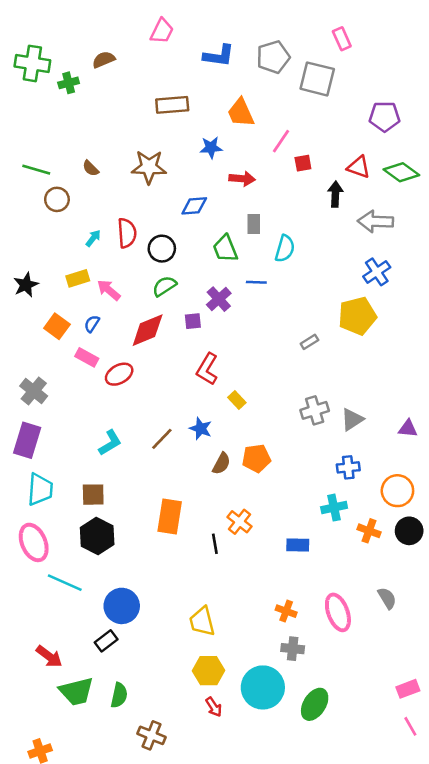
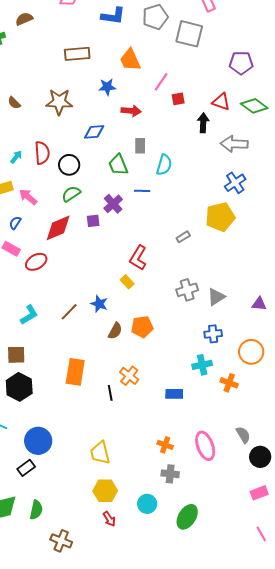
red L-shape: (207, 369) -> (138, 258), moved
black circle: (409, 531) -> (260, 457), moved
cyan circle: (263, 687) -> (147, 504), size x0.6
pink rectangle: (408, 689) -> (259, 493), moved

